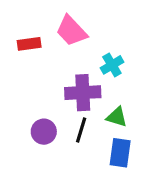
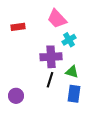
pink trapezoid: (71, 31) -> (57, 19), moved
purple circle: (44, 132) -> (16, 96), moved

